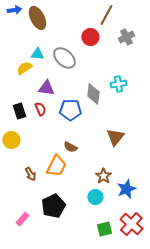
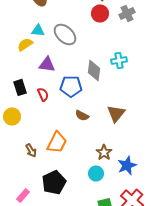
red circle: (90, 37) -> (100, 13), moved
red semicircle: (40, 109) -> (43, 94), moved
brown semicircle: (70, 147) -> (82, 115), moved

